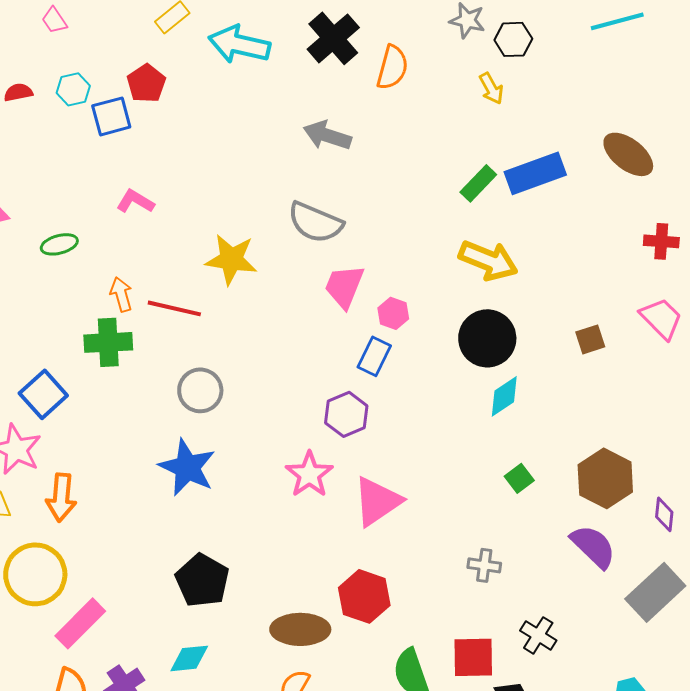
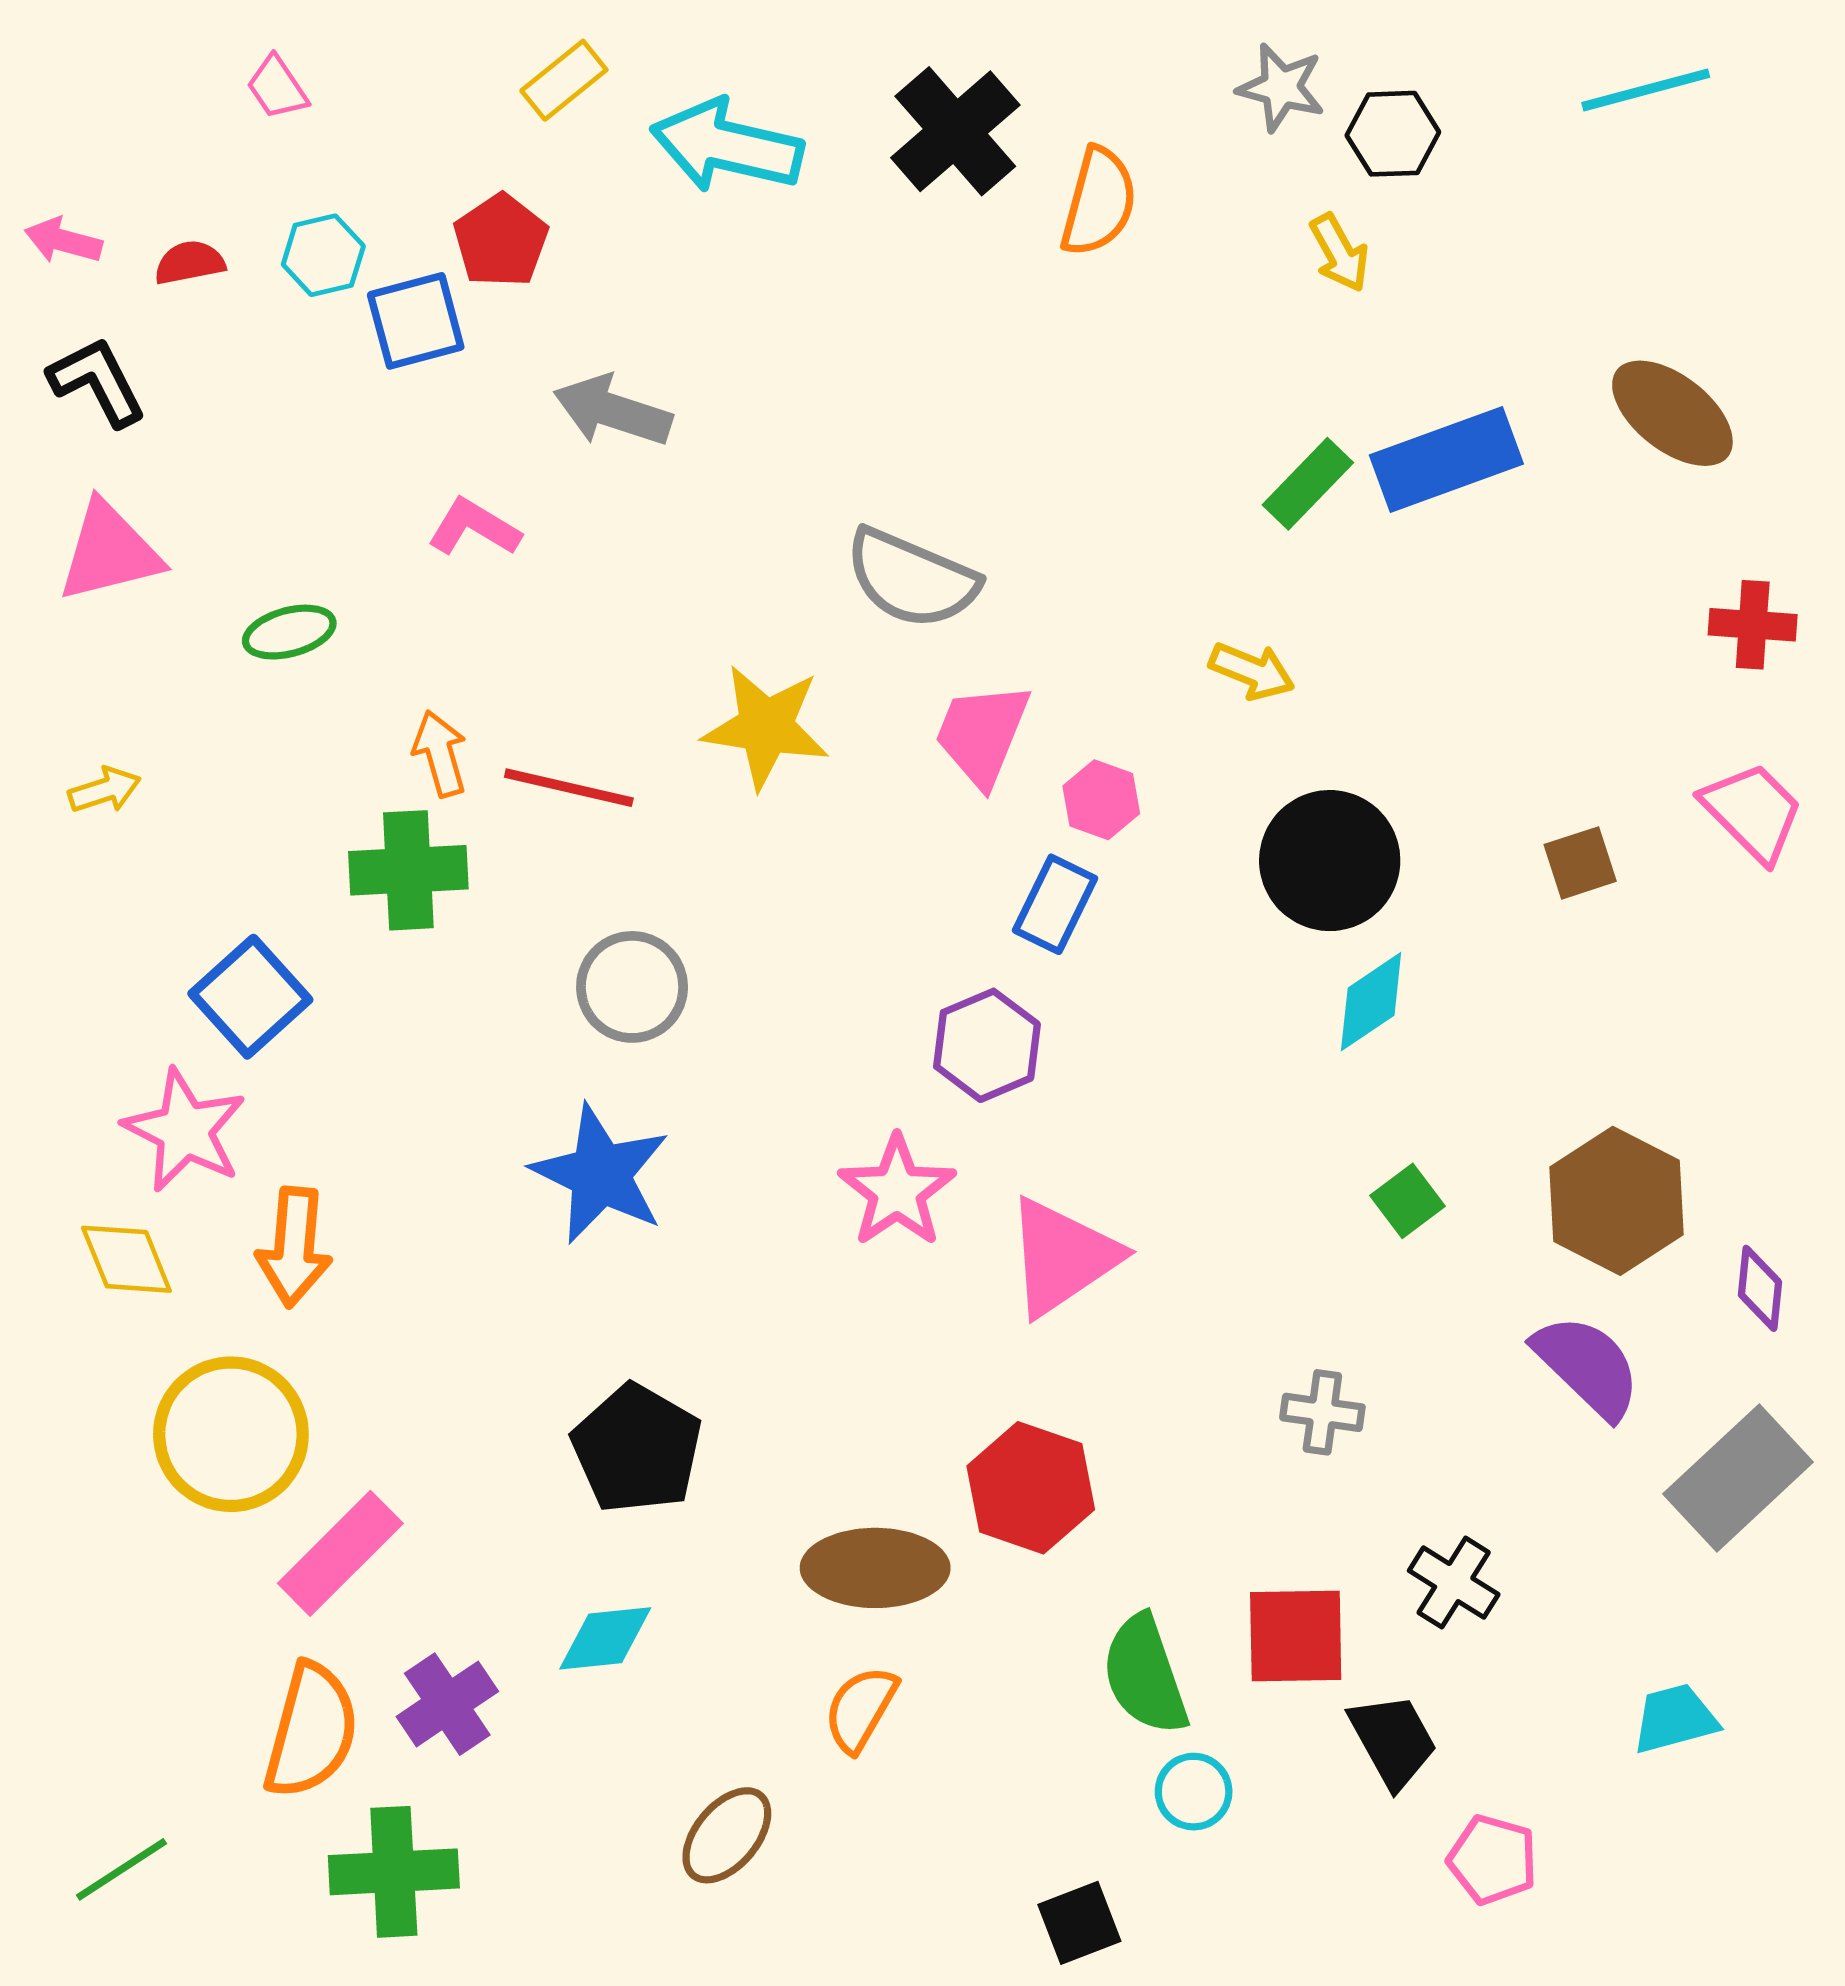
gray arrow: (327, 135) -> (613, 411), moved
yellow star: (231, 259) -> (766, 727), moved
yellow arrow: (488, 260) -> (1252, 671), moved, size x0.6

